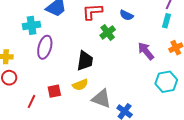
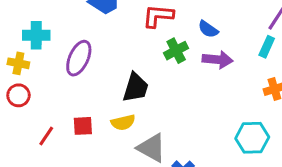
cyan cross: (32, 25) -> (36, 35), moved
purple arrow: (146, 51) -> (218, 60), moved, turned 126

